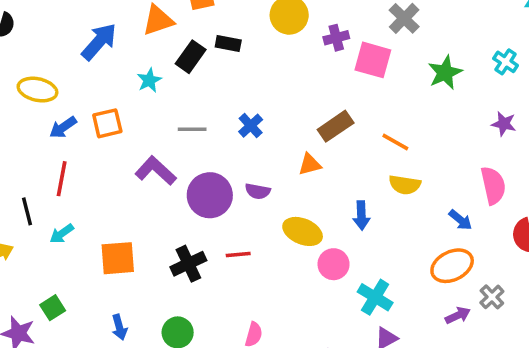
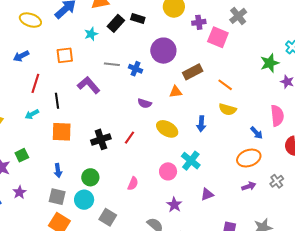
green star: (445, 73) -> (270, 63), moved
yellow ellipse: (37, 90) -> (30, 20), moved
blue cross: (251, 126) -> (136, 69), moved, turned -32
blue arrow: (63, 127) -> (21, 56), moved
purple circle: (210, 195) -> (163, 51), moved
black line: (27, 211) -> (57, 101), moved
red line: (238, 254) -> (129, 138), turned -56
pink circle: (334, 264) -> (168, 171), moved
cyan cross: (375, 297) -> (191, 161), moved
gray cross: (492, 297) -> (277, 181), moved

